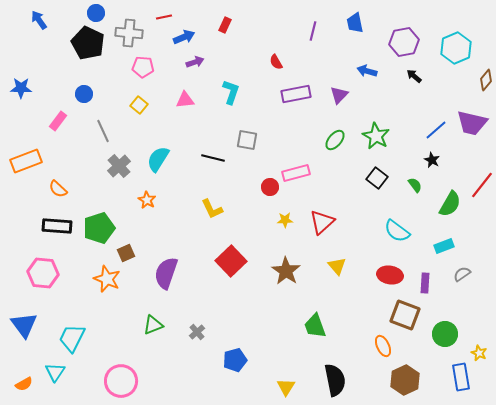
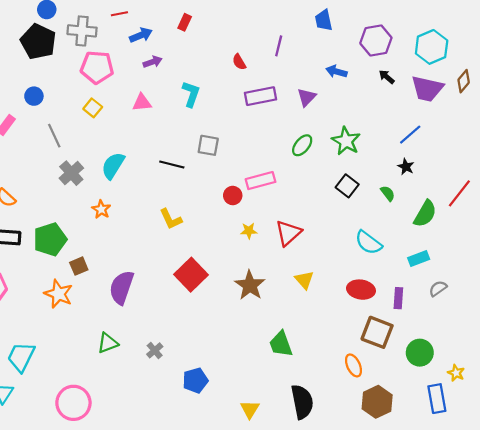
purple line: (313, 31) -> (279, 46), moved
pink pentagon: (143, 67) -> (97, 67), size x1.4
purple trapezoid: (472, 123) -> (427, 89), moved

